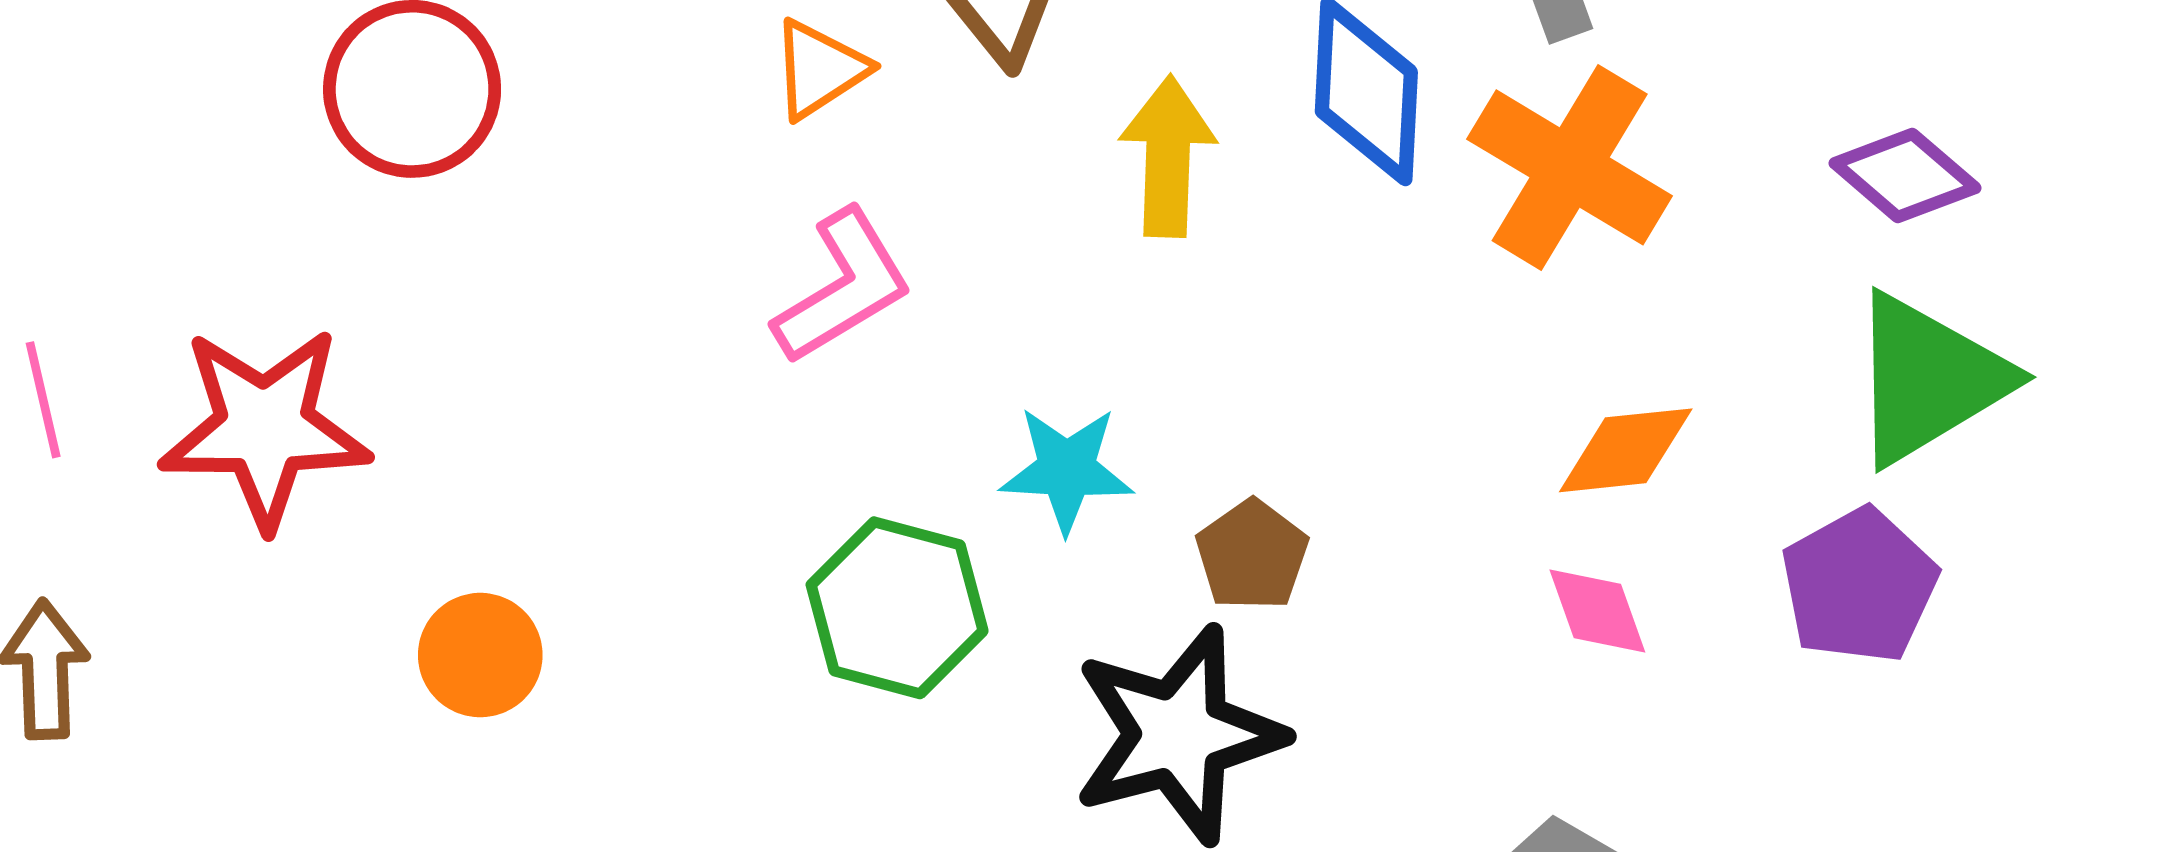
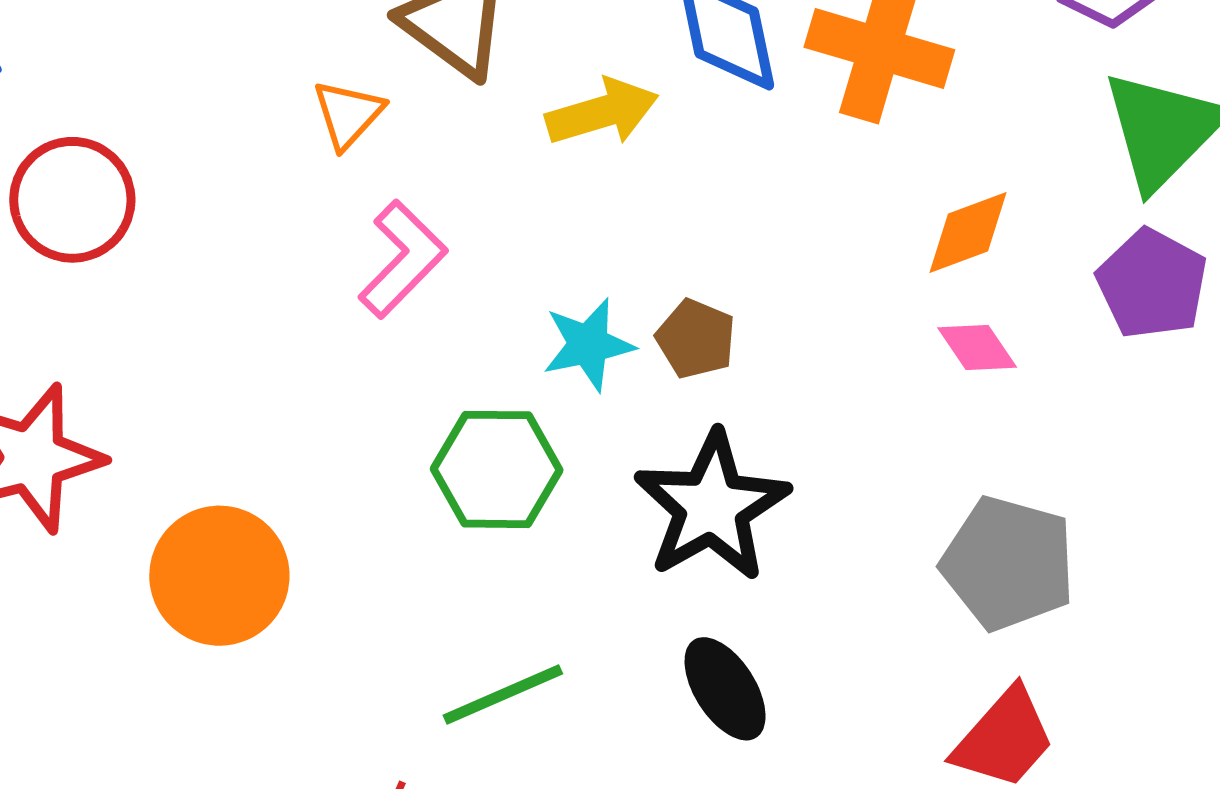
yellow arrow: (1168, 156) -> (602, 112), turned 86
brown pentagon: (1252, 555) -> (696, 339), moved
orange circle: (480, 655) -> (219, 576), size x1.6

